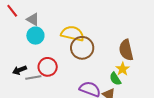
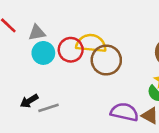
gray triangle: (33, 19) -> (37, 33), turned -32
red circle: (48, 67) -> (71, 50), moved

